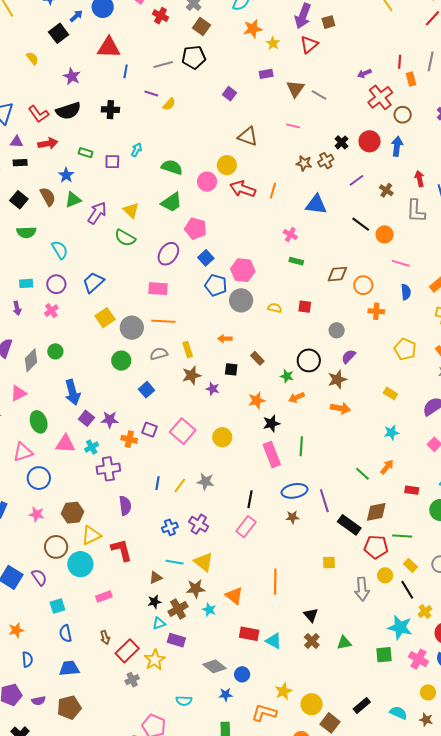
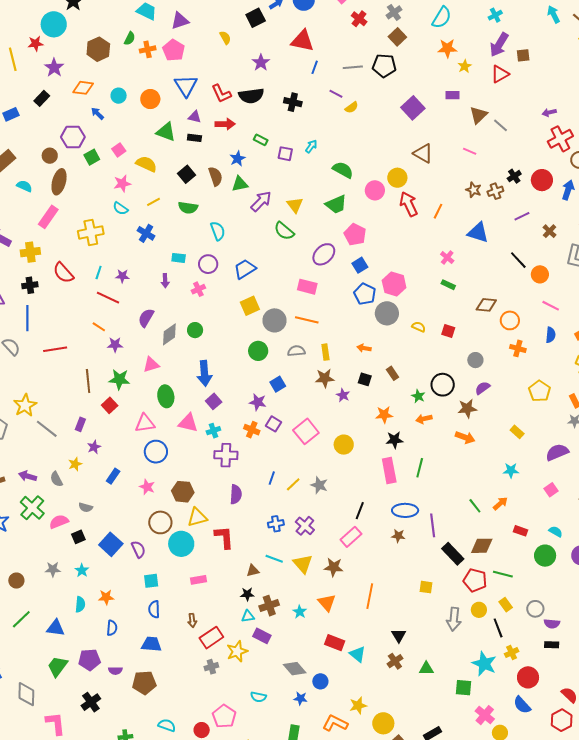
purple square: (230, 94) -> (413, 108), size x1.6
red arrow: (243, 189) -> (409, 204), turned 35
purple star: (110, 420) -> (258, 402), moved
brown star: (196, 589) -> (334, 567), moved
pink cross: (418, 659) -> (485, 715), moved

